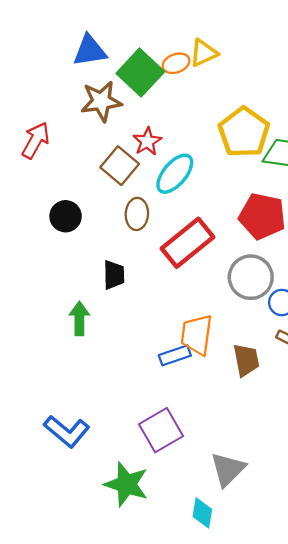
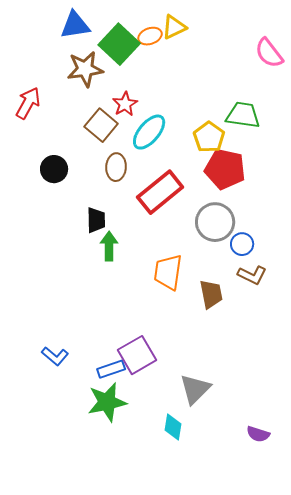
yellow pentagon: (244, 132) -> (209, 137), moved, size x0.7
green arrow: (79, 319) -> (109, 246), moved
blue rectangle: (175, 355) -> (111, 369), moved
blue L-shape: (67, 431) -> (55, 356), size x0.7
green star: (127, 484) -> (107, 402), turned -30

